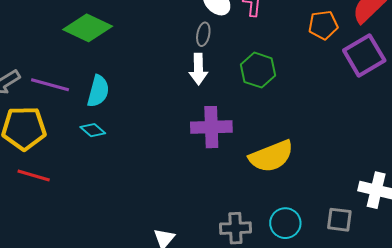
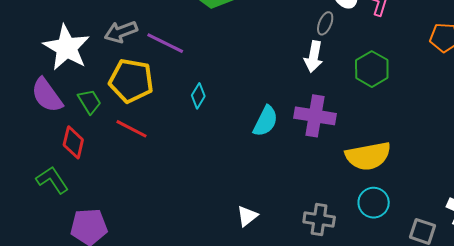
cyan semicircle: (98, 91) -> (265, 121), moved
cyan diamond: (93, 130) -> (198, 96), turned 70
cyan circle: (285, 223) -> (374, 203), moved

